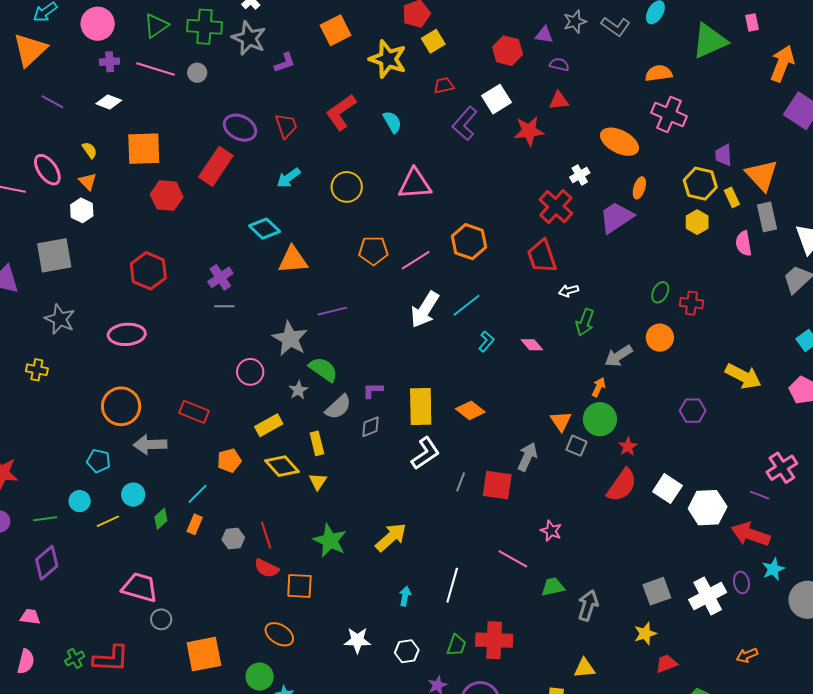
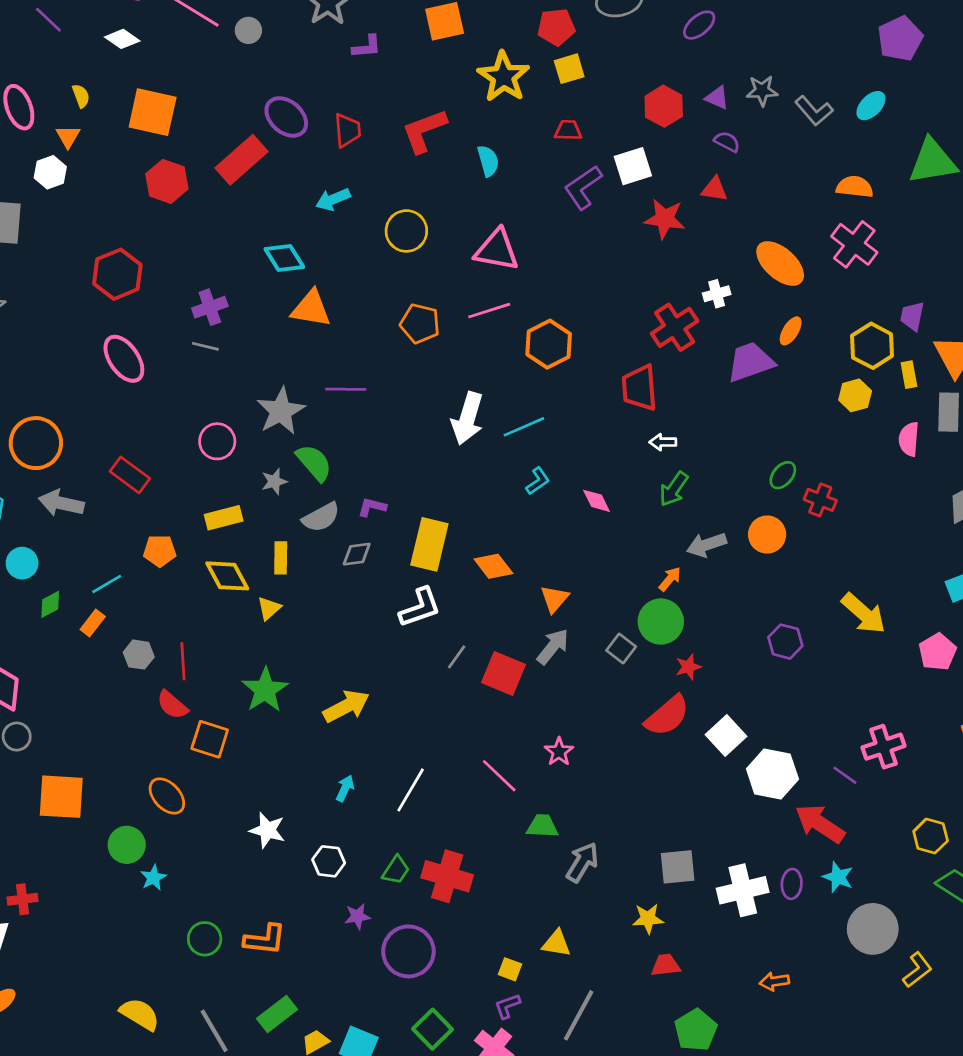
pink line: (416, 260) -> (489, 311), moved
white arrow: (425, 310) -> (468, 418), turned -30
pink ellipse: (127, 334) -> (124, 359), moved, turned 45
orange triangle: (561, 421) -> (554, 599), moved
cyan star: (773, 569) -> (838, 877), turned 30

